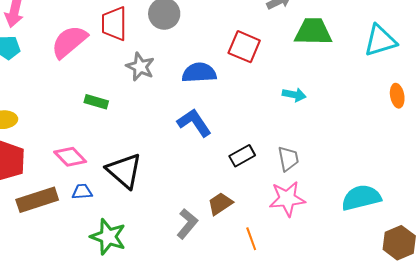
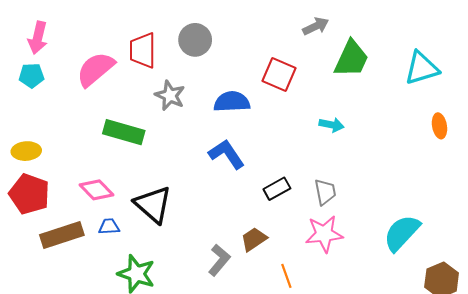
green trapezoid: (313, 32) -> (351, 59), turned 114
green rectangle: (96, 102) -> (124, 132), size x1.6
cyan semicircle: (361, 198) -> (402, 233), turned -33

